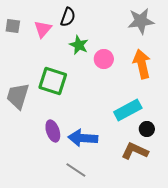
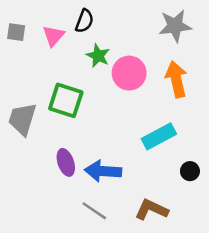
pink circle: (104, 59) -> (129, 73), size x1.4
black circle: (147, 129) -> (190, 171), moved
brown L-shape: (135, 151) -> (151, 210), moved

